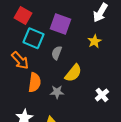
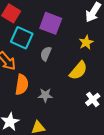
yellow semicircle: (73, 73) -> (78, 70), moved

